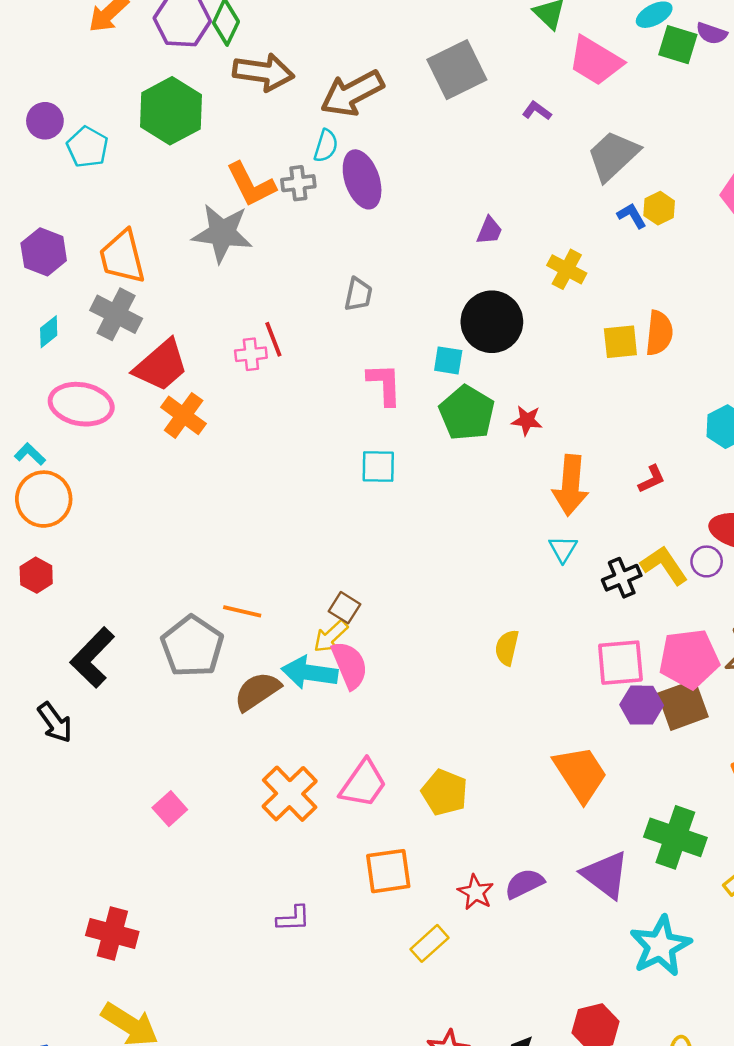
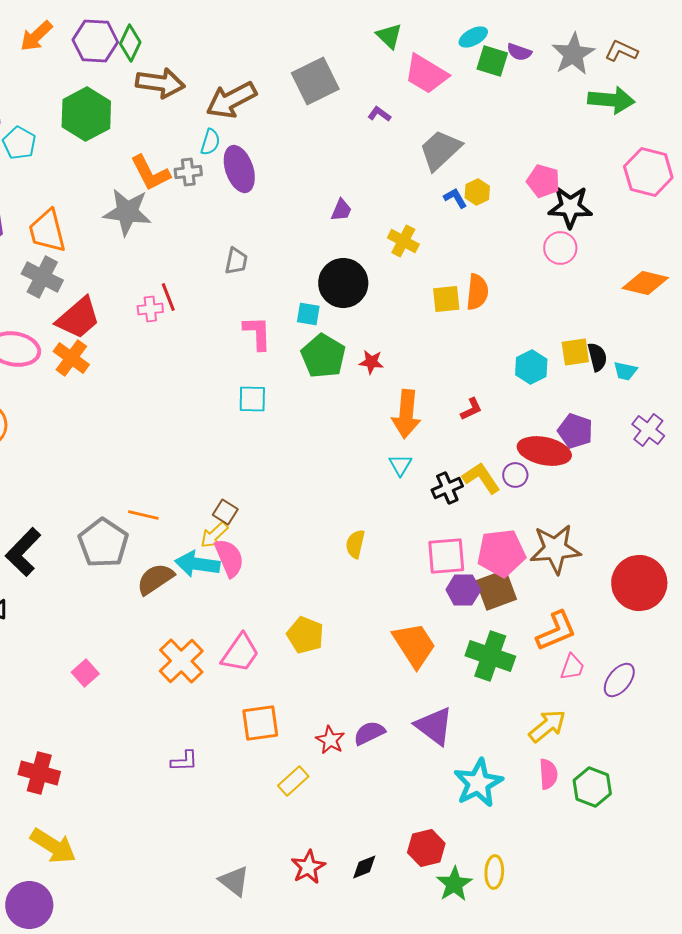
orange cross: (184, 415) -> (71, 358), moved
yellow pentagon: (444, 792) -> (305, 635), moved
green cross: (675, 837) -> (490, 656), moved

